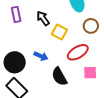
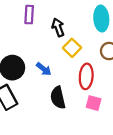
red ellipse: (78, 52) -> (86, 76), turned -70

